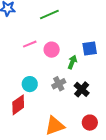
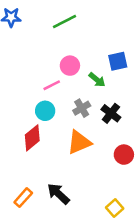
pink line: (30, 44) -> (52, 85), moved
green arrow: (72, 62) -> (97, 80), turned 112
orange triangle: (55, 126) -> (79, 142), moved

